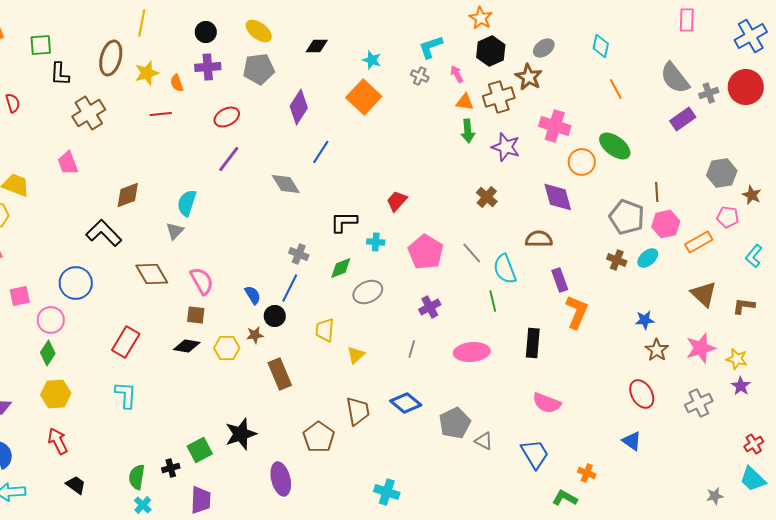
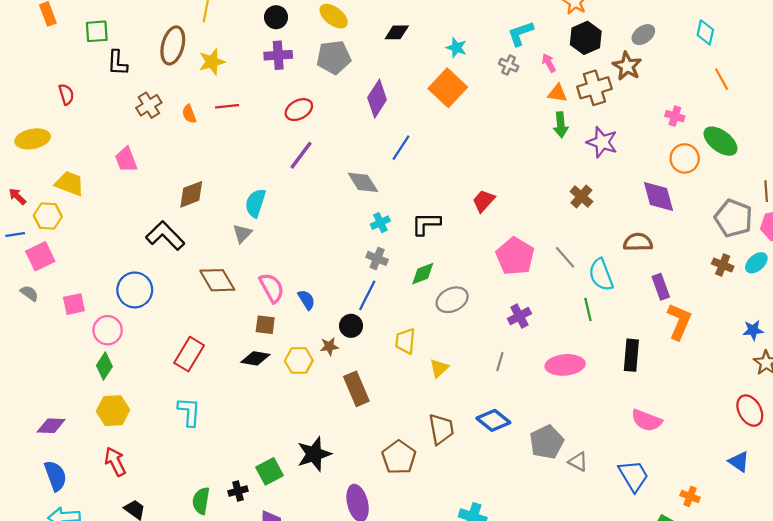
orange semicircle: (177, 83) -> (189, 114), moved
brown cross: (89, 113) -> (149, 105), size x0.7
pink cross: (555, 126) -> (675, 116), moved, size x0.6
cyan cross: (376, 242) -> (380, 223), moved, turned -30
blue semicircle: (253, 295) -> (306, 300), moved

